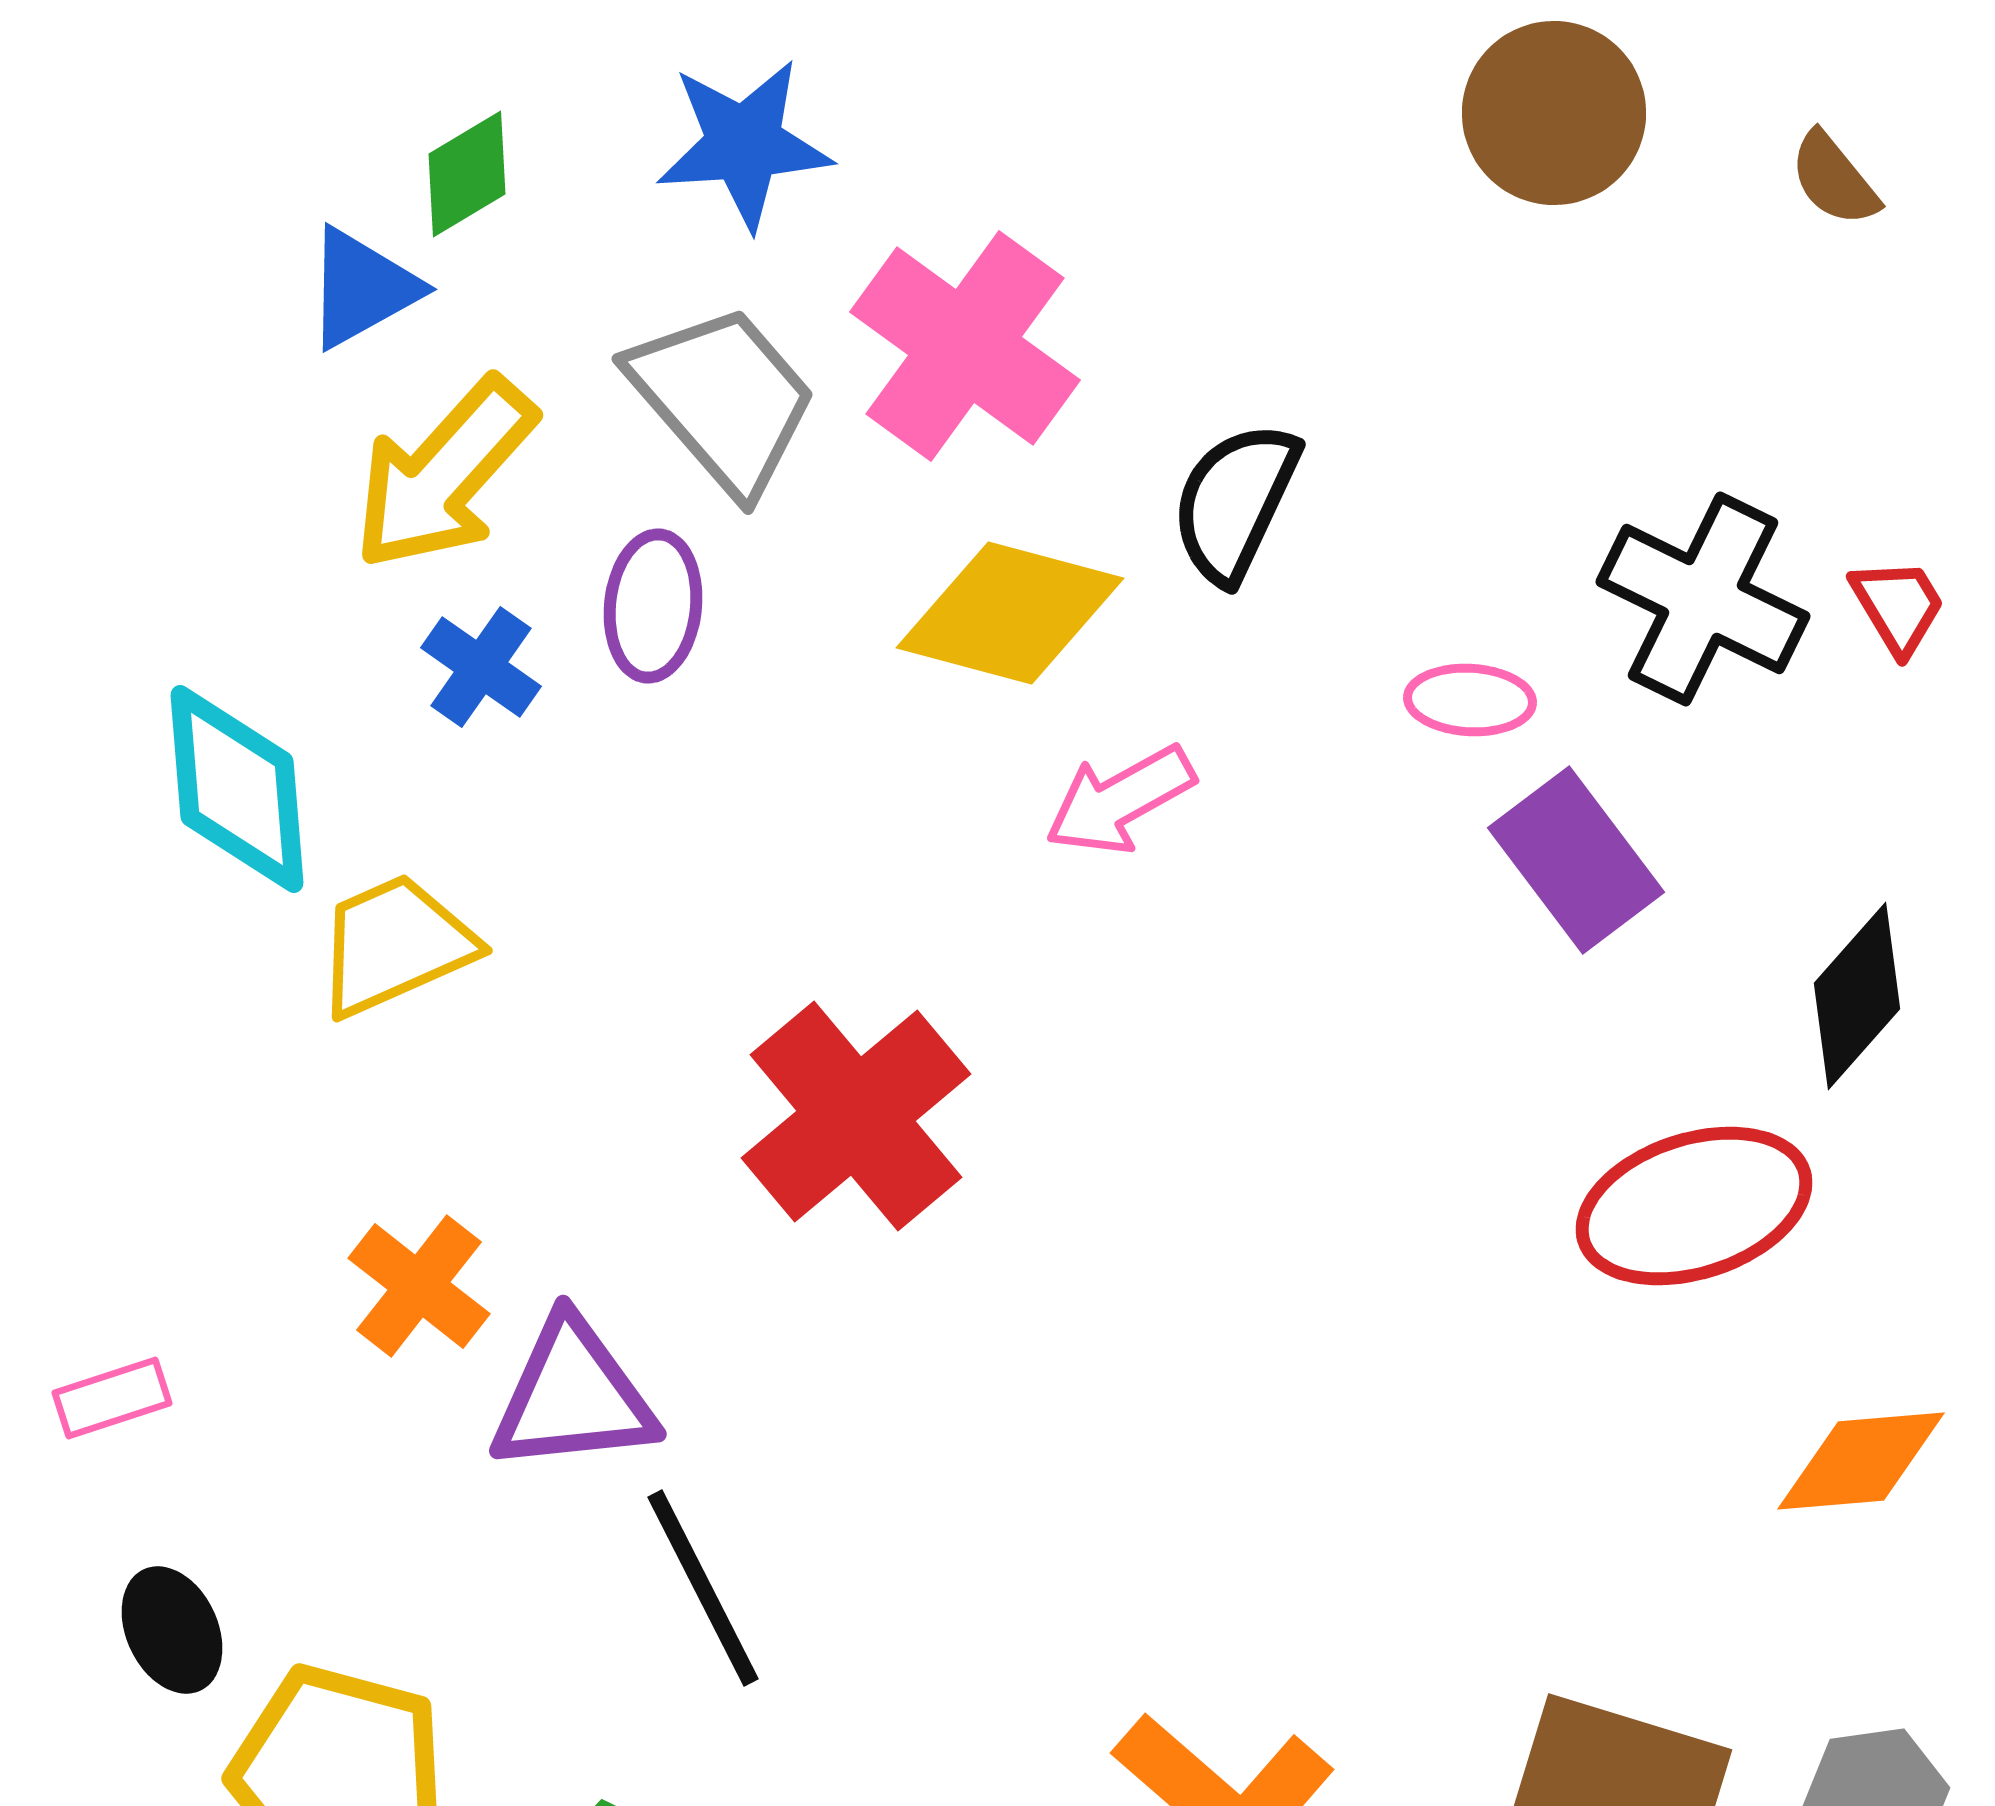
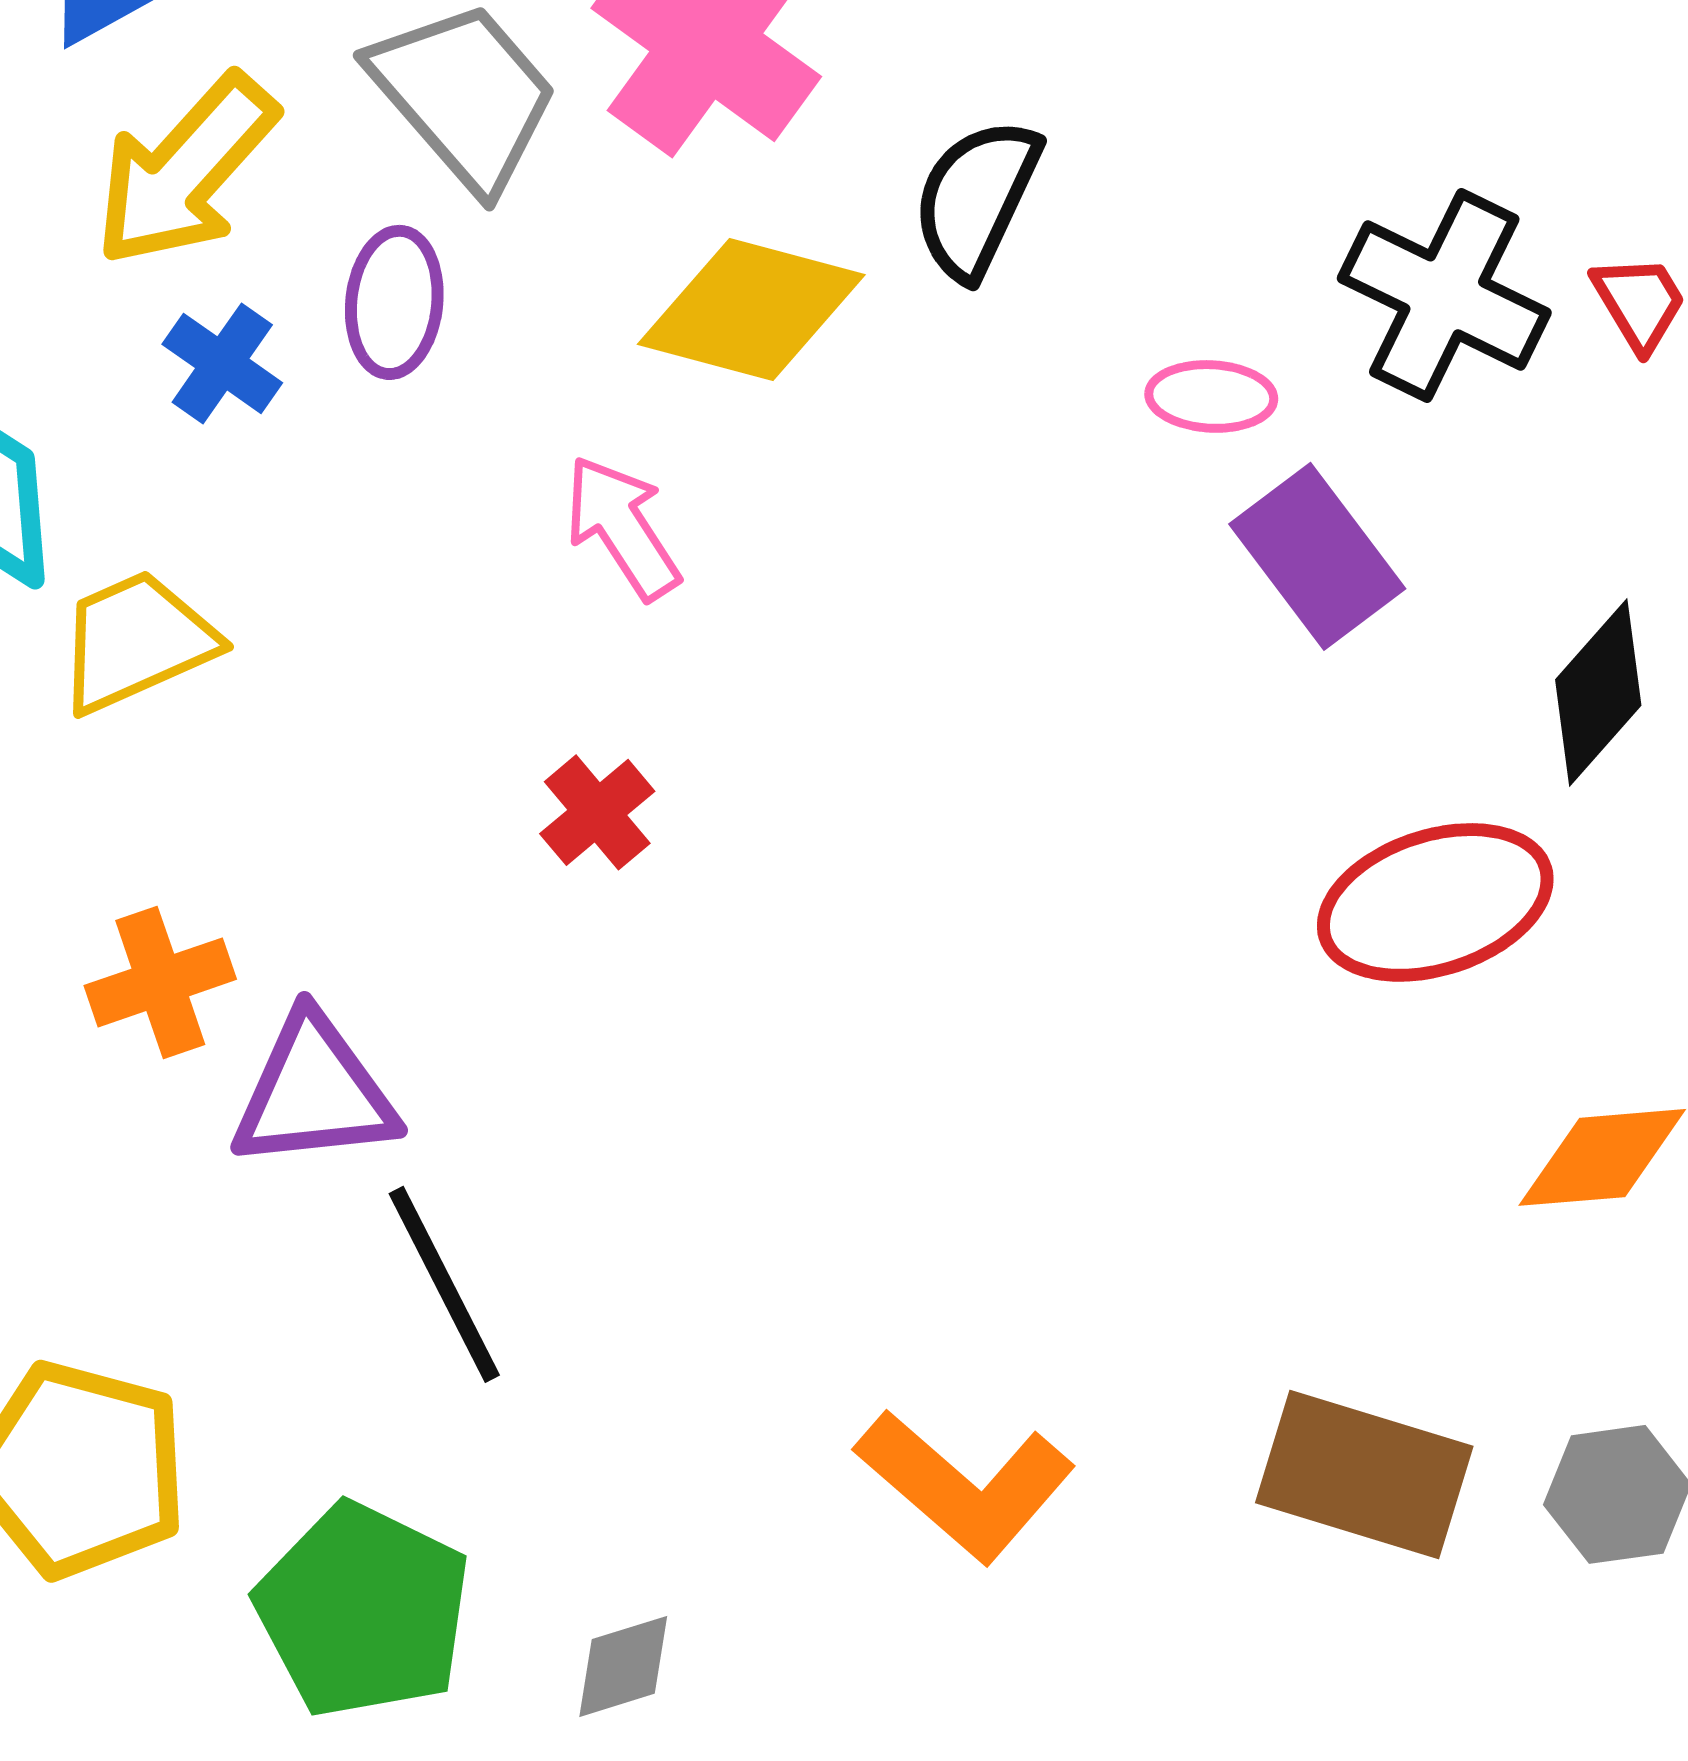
pink arrow: (1120, 800) -> (622, 527), moved, turned 86
red cross: (856, 1116) -> (597, 812), size x0.5
orange cross: (419, 1286) -> (160, 982), turned 33

